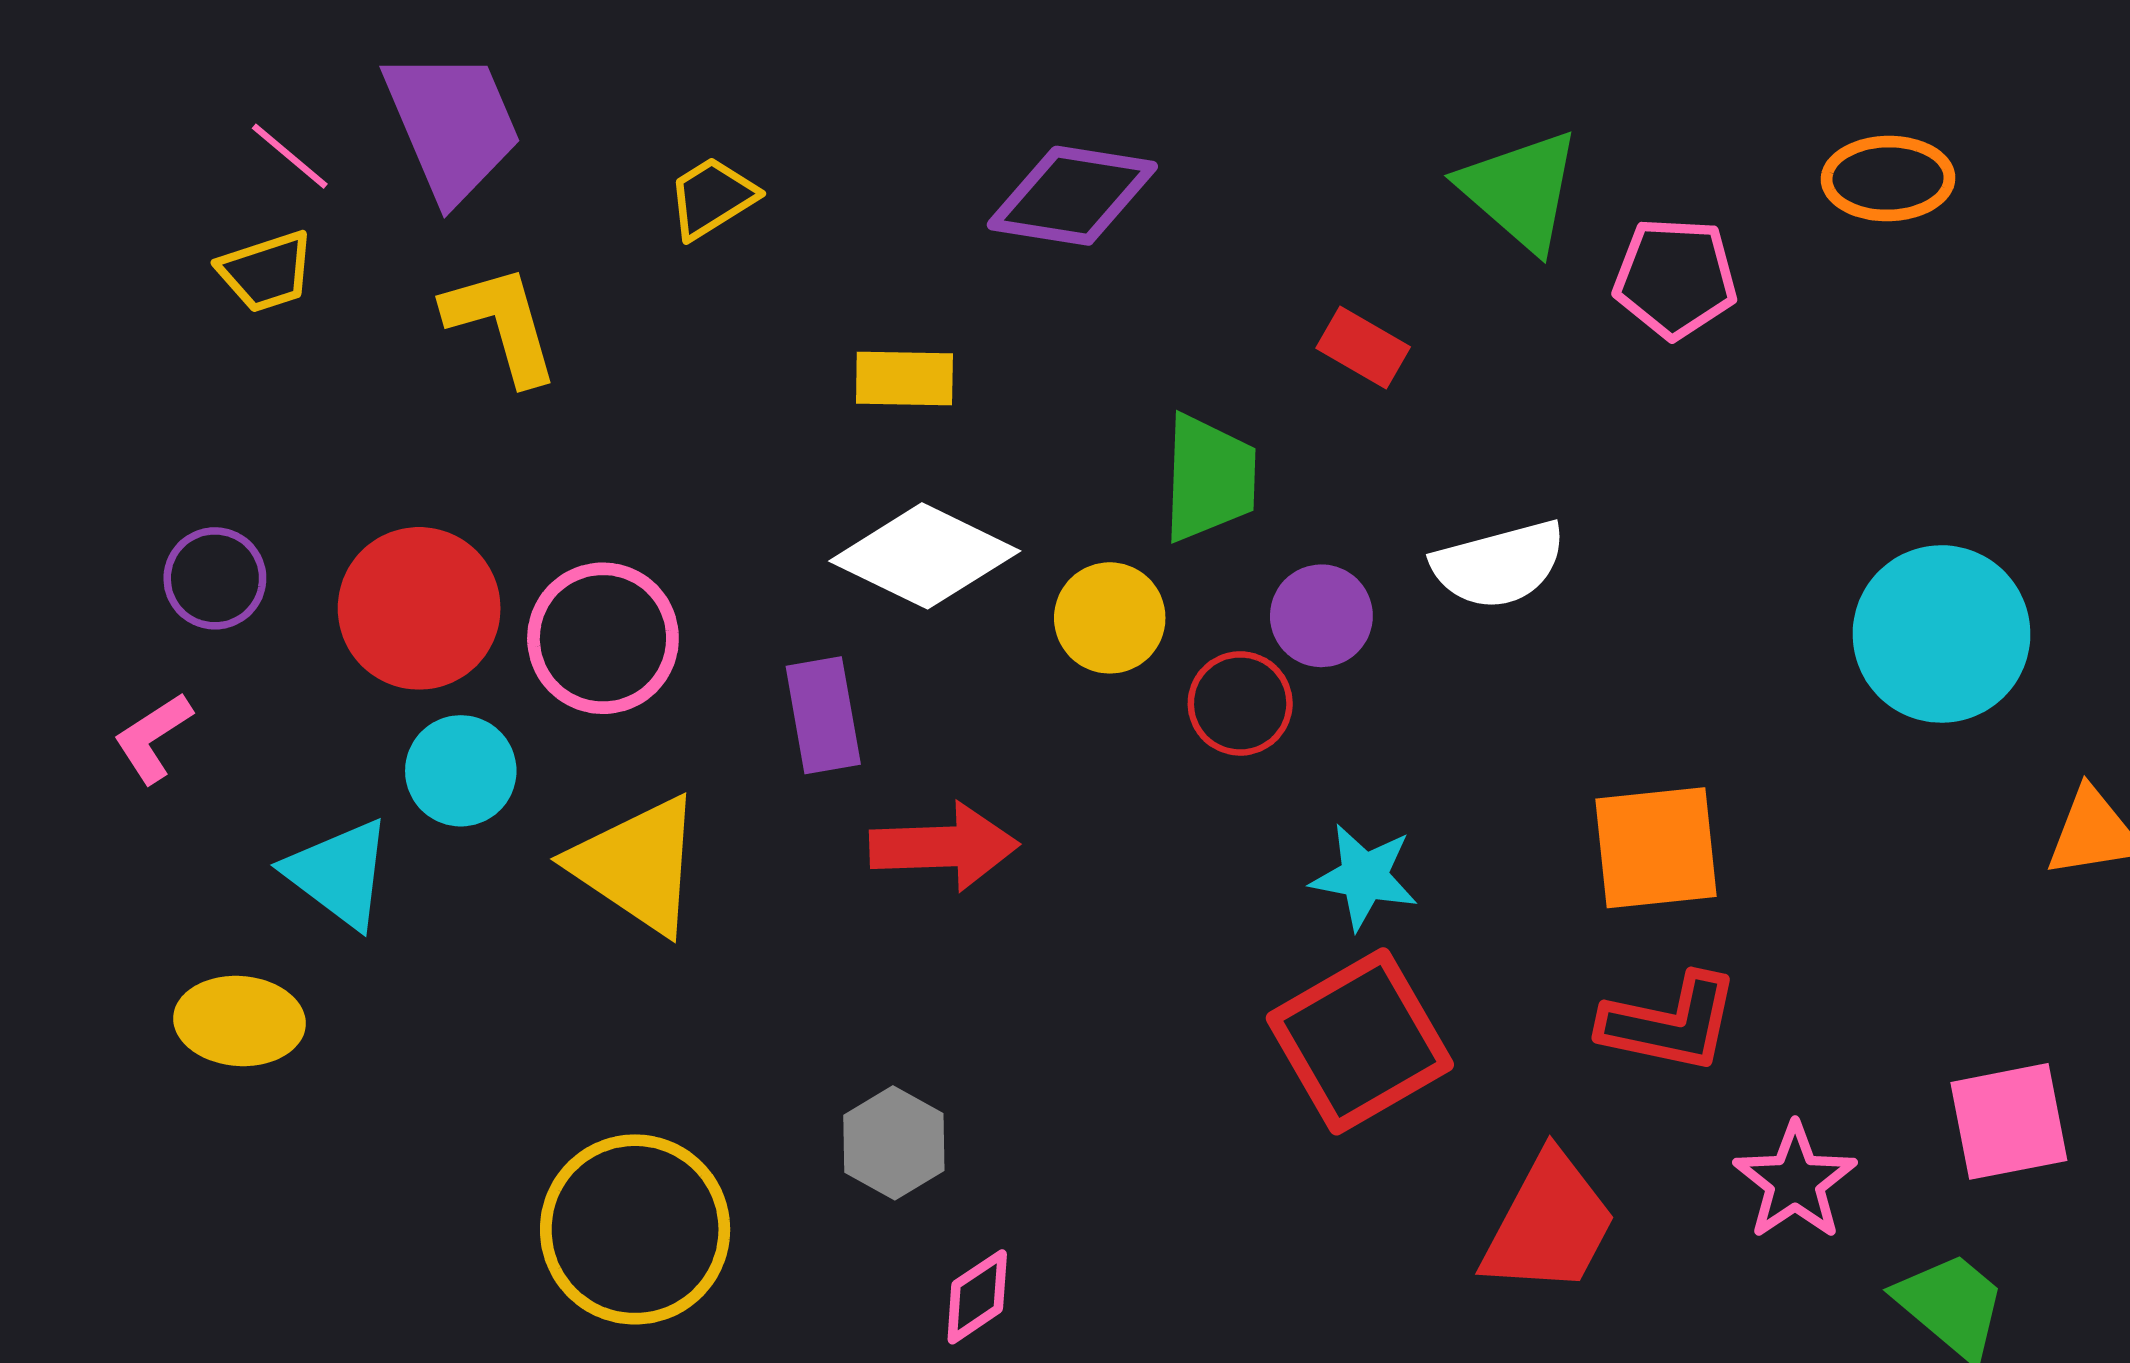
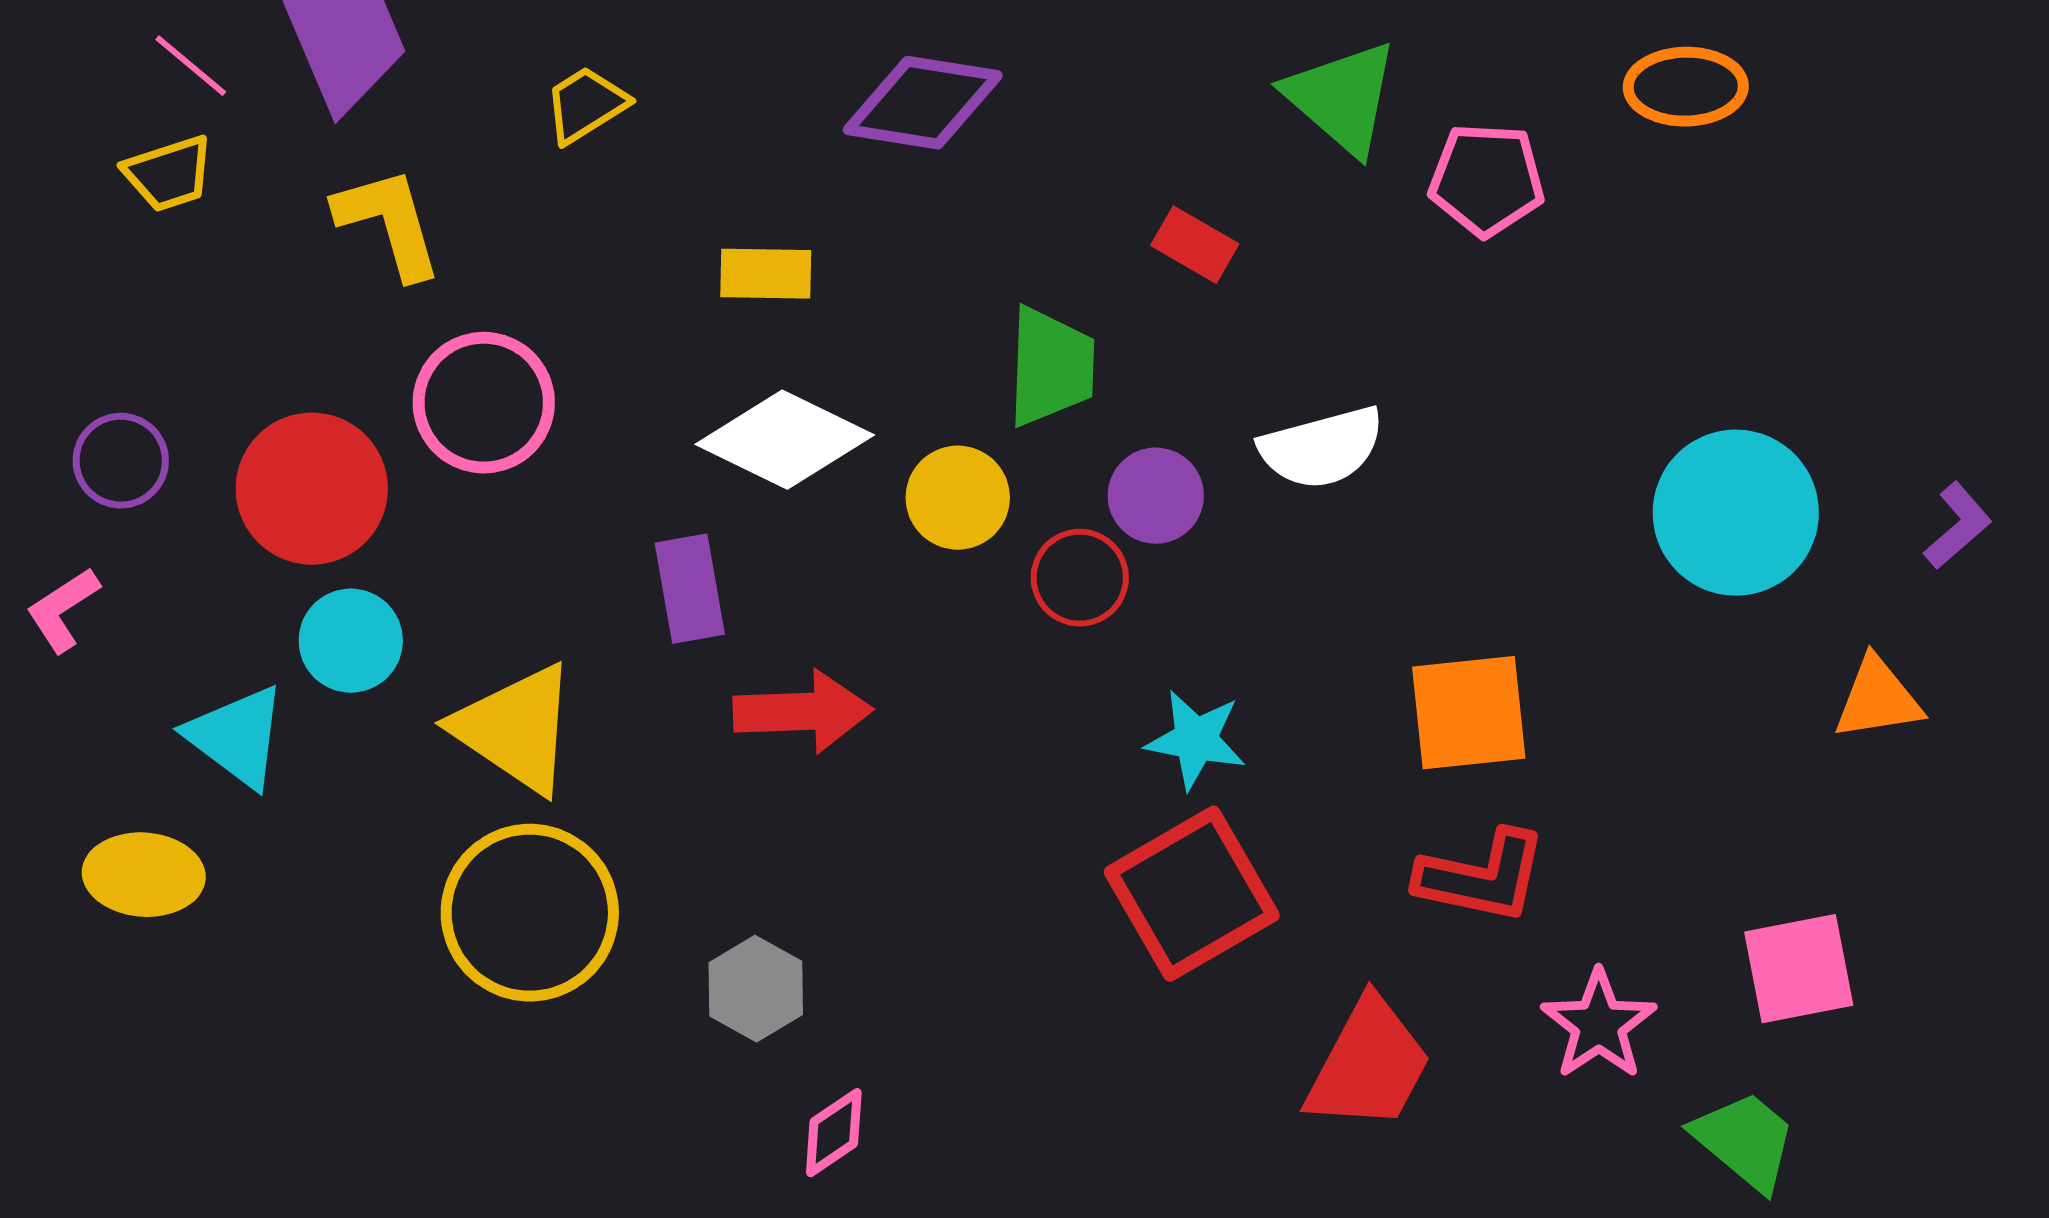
pink circle: (603, 638) -> (484, 403), moved
yellow circle: (635, 1229) -> (530, 913), moved

